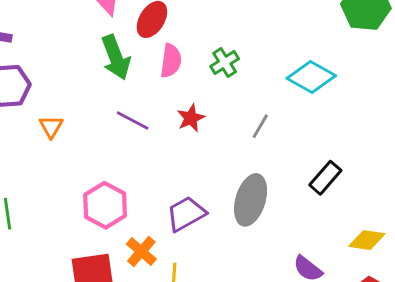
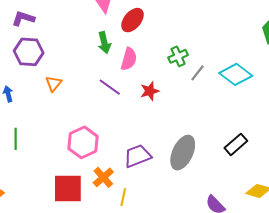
green arrow: (116, 57) -> (104, 43), size x0.7
pink semicircle: (171, 61) -> (129, 59), moved
gray line: (260, 126) -> (197, 73), moved

